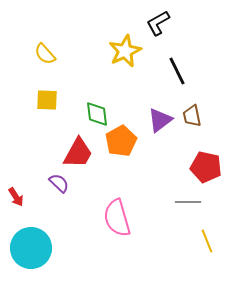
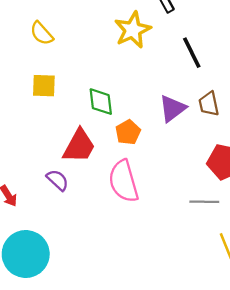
orange pentagon: (121, 141) -> (128, 132), size x0.7
pink semicircle: (117, 218) -> (124, 181), moved

